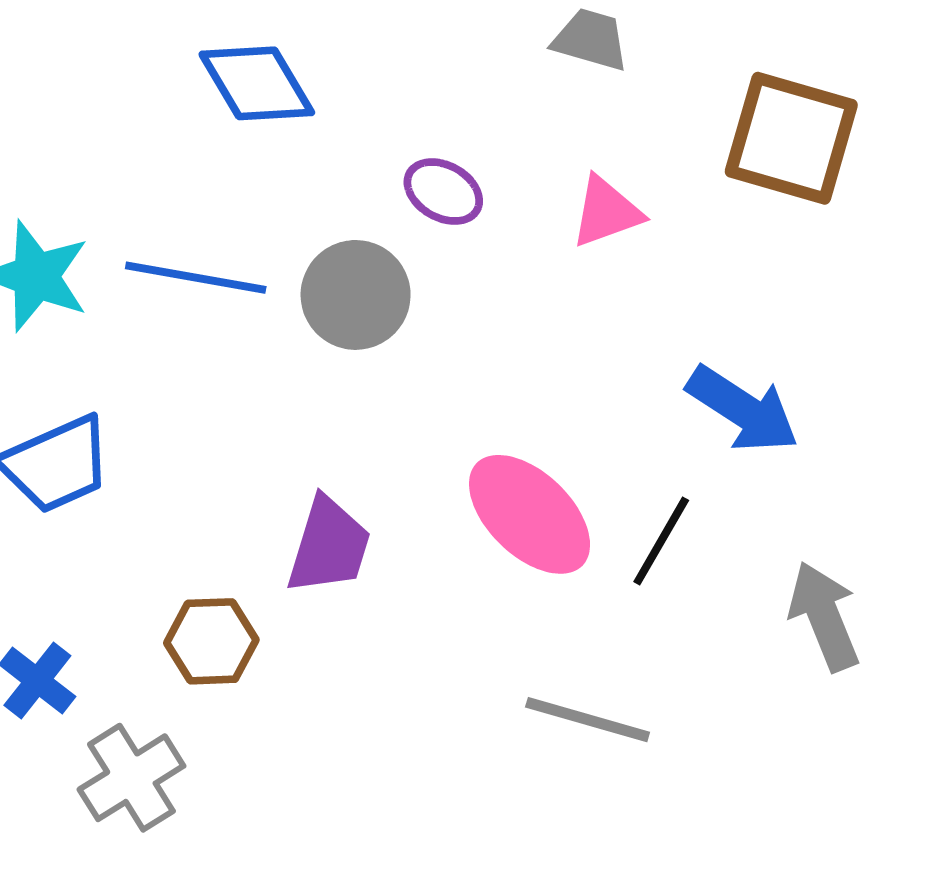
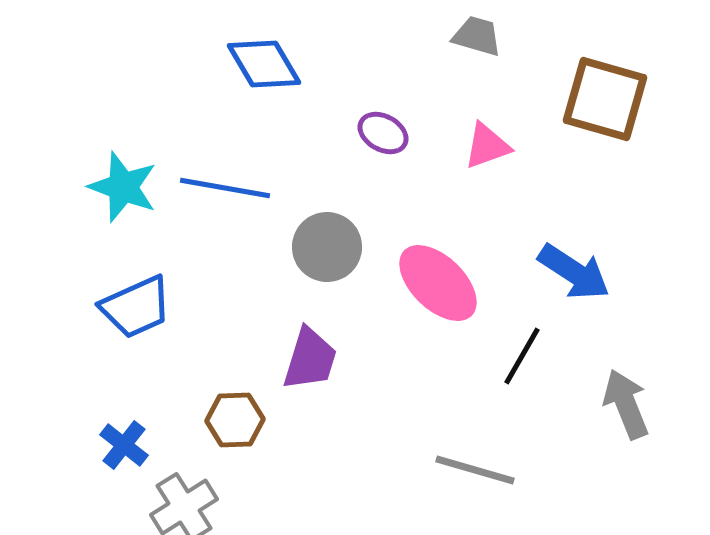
gray circle: (356, 295) -> (327, 247), moved
pink ellipse: (530, 514) -> (438, 283), moved

